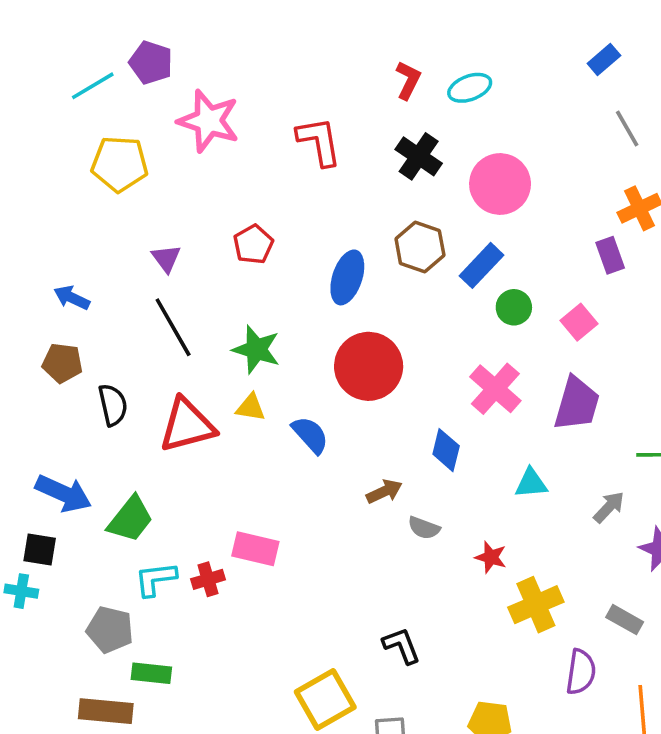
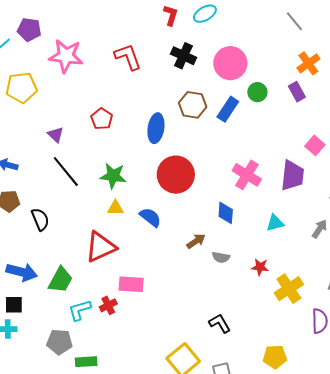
green circle: (514, 307) -> (257, 92), moved
pink square: (579, 322) -> (315, 145), moved
red triangle: (187, 425) -> (101, 247), moved

